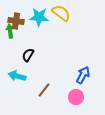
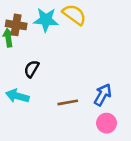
brown line: (44, 90) -> (68, 102), moved, turned 42
pink circle: (76, 97) -> (107, 123), moved

